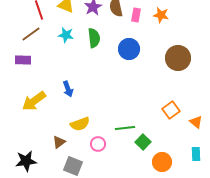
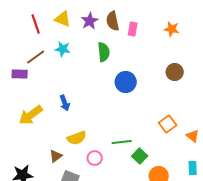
orange star: (161, 15) -> (172, 29), moved
brown line: (31, 34) -> (36, 57), moved
green semicircle: (94, 38) -> (104, 52), moved
blue circle: (129, 49) -> (126, 82), moved
brown circle: (178, 58) -> (175, 72), size x0.7

